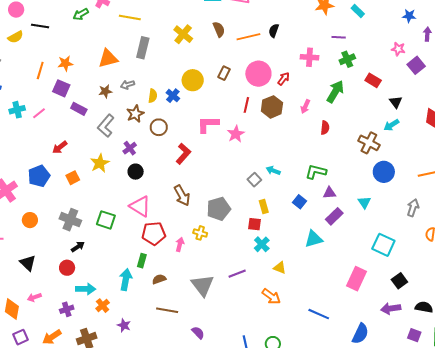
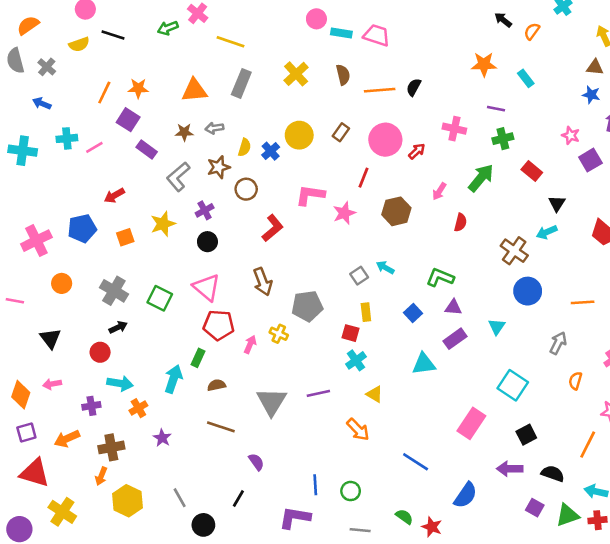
brown hexagon: (272, 107) -> (396, 211), moved

